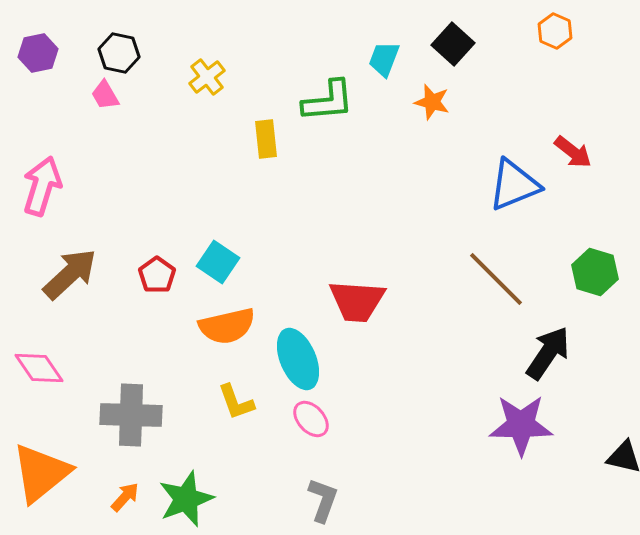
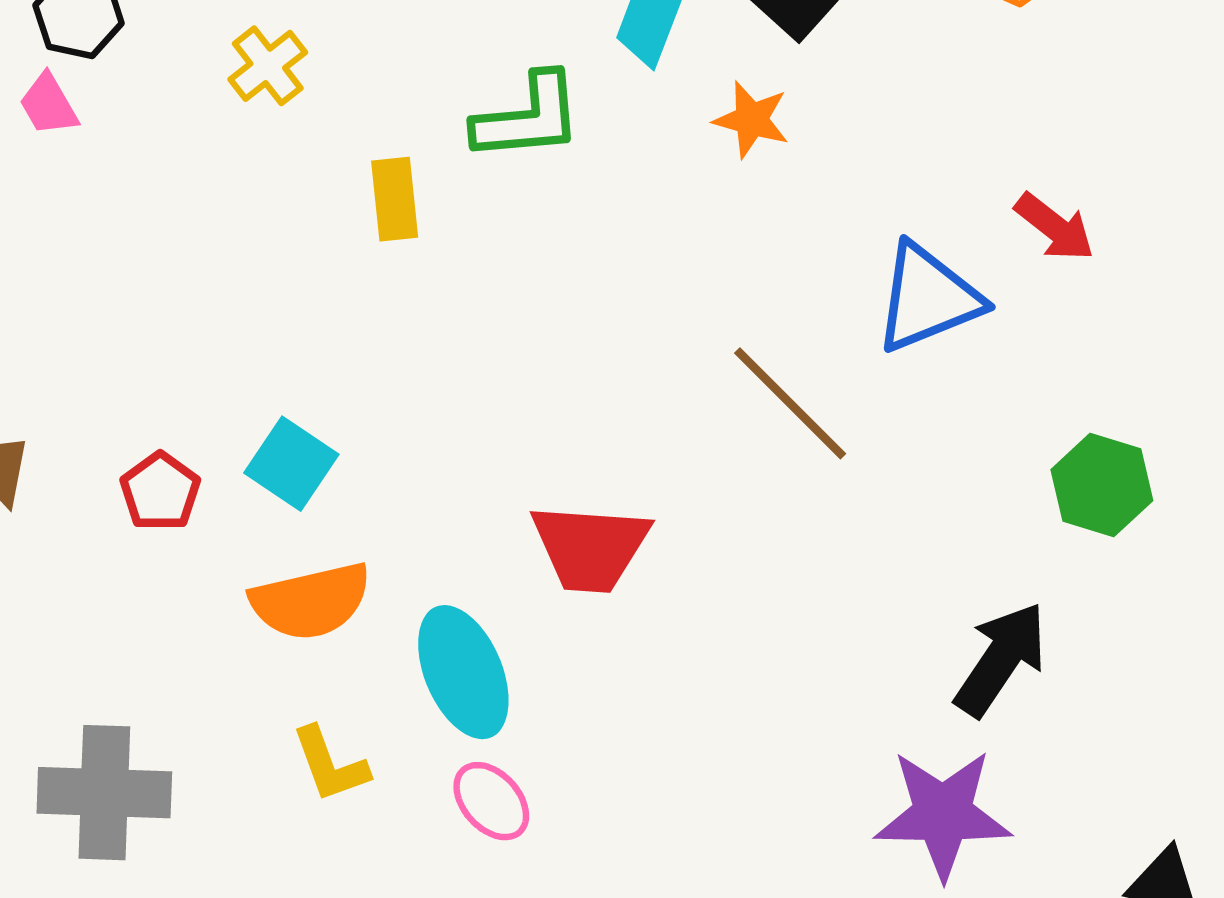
brown line: (496, 279) -> (790, 403), moved

